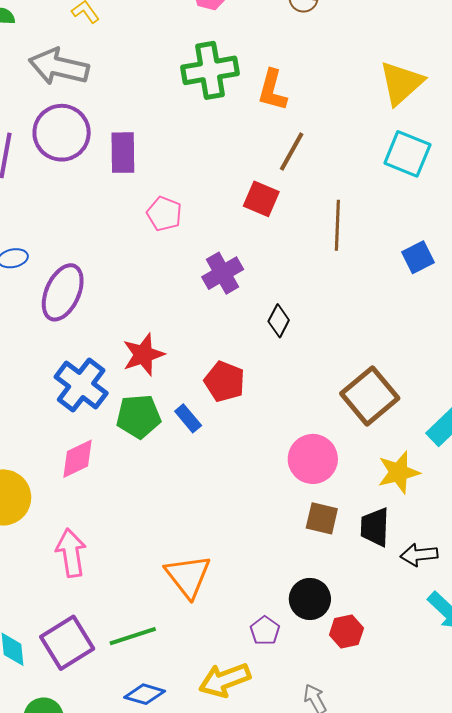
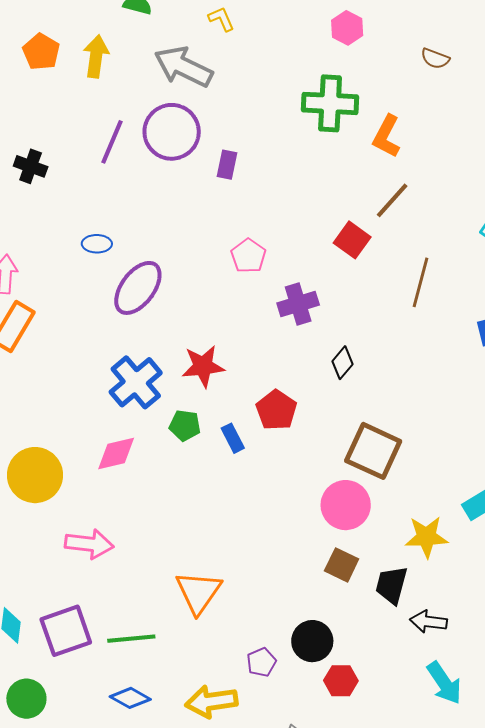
purple rectangle: (123, 153) -> (227, 165), size x0.7
pink pentagon: (164, 214) -> (248, 256), moved
brown square: (370, 396) -> (373, 451), moved, turned -38
green pentagon: (139, 416) -> (185, 425), size x0.7
pink arrow: (71, 553) -> (89, 544), turned 93

